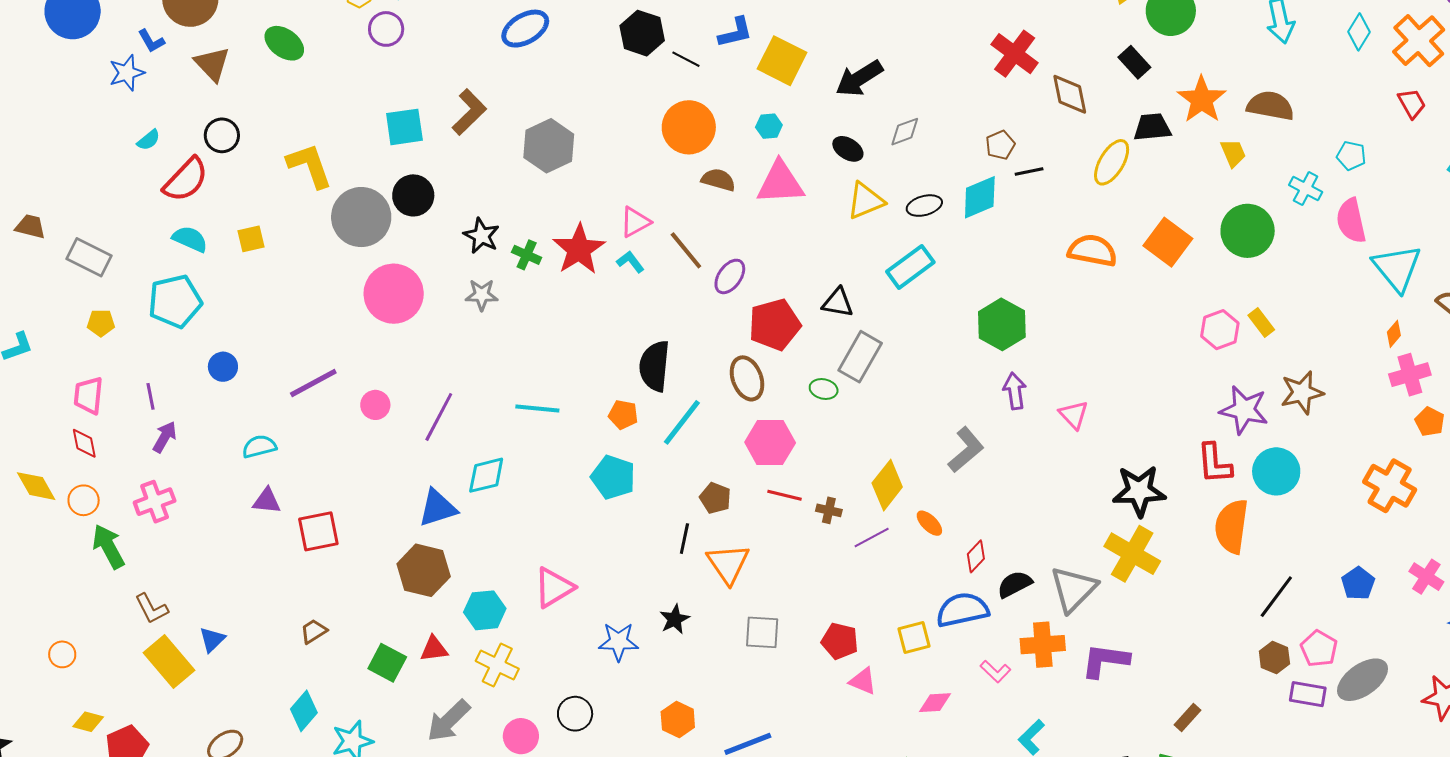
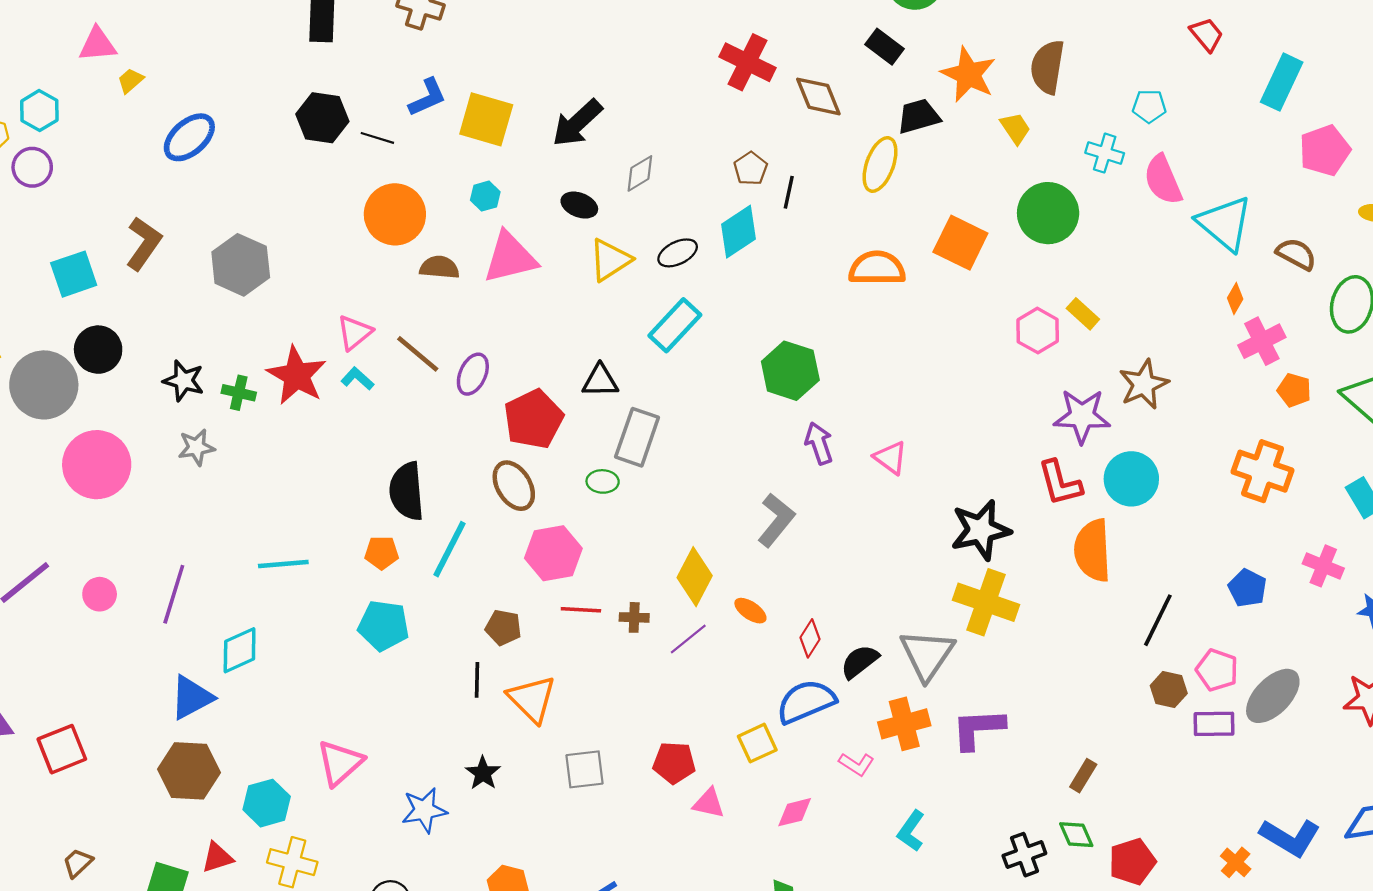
brown semicircle: (1270, 106) -> (1047, 67), turned -81
black line: (1029, 171) -> (789, 192), turned -56

